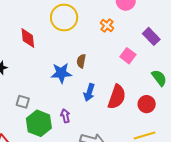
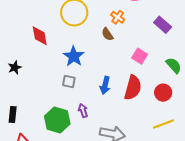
pink square: (128, 56) -> (140, 56), moved
brown semicircle: (81, 61) -> (107, 34), moved, turned -40
blue star: (61, 73) -> (74, 56), moved, turned -30
gray square: (23, 102) -> (69, 81), moved

